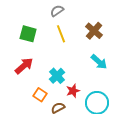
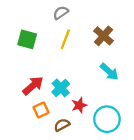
yellow line: (61, 34) -> (65, 39), turned 42
red arrow: (24, 66) -> (33, 86), moved
orange square: (40, 95) -> (41, 110), turned 32

